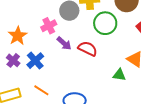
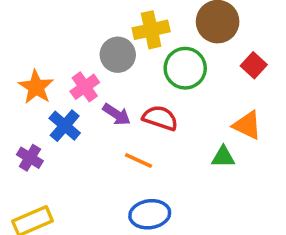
orange star: (18, 36) -> (36, 87), moved
blue cross: (35, 61) -> (65, 126), moved
orange line: (41, 90) -> (138, 160), moved

